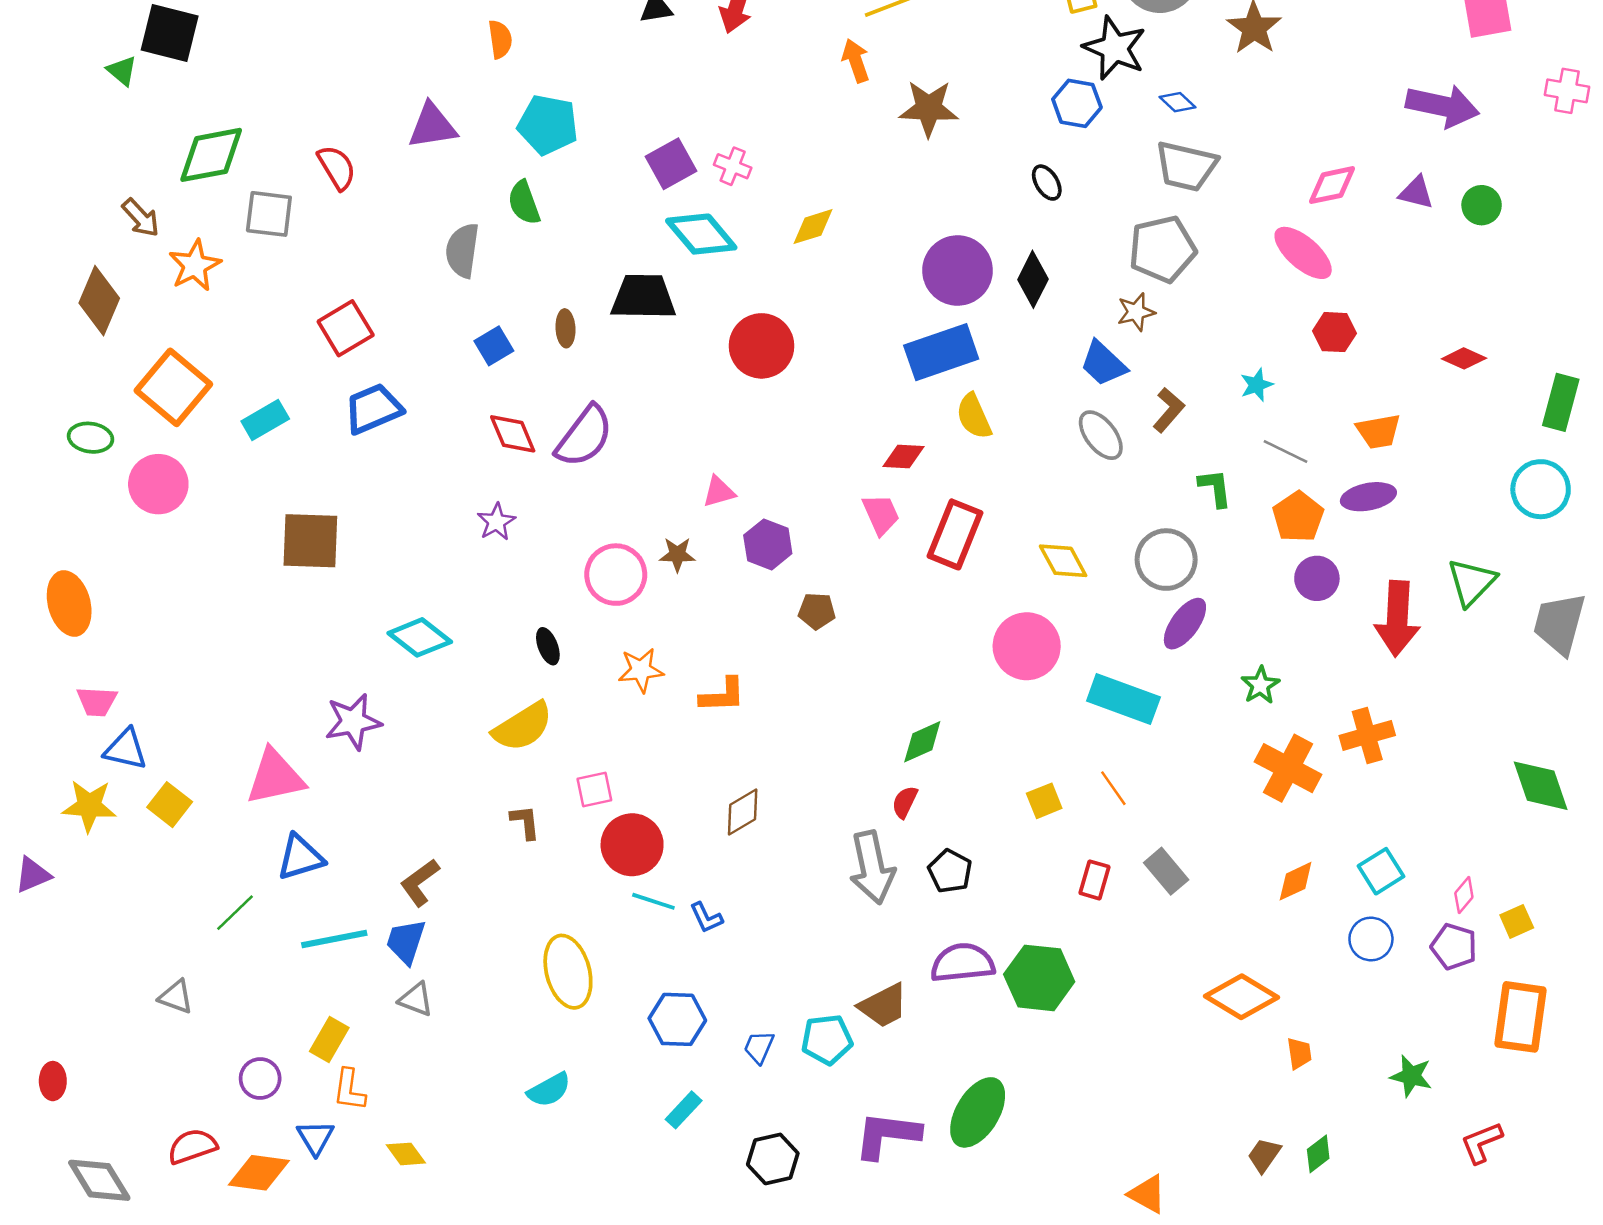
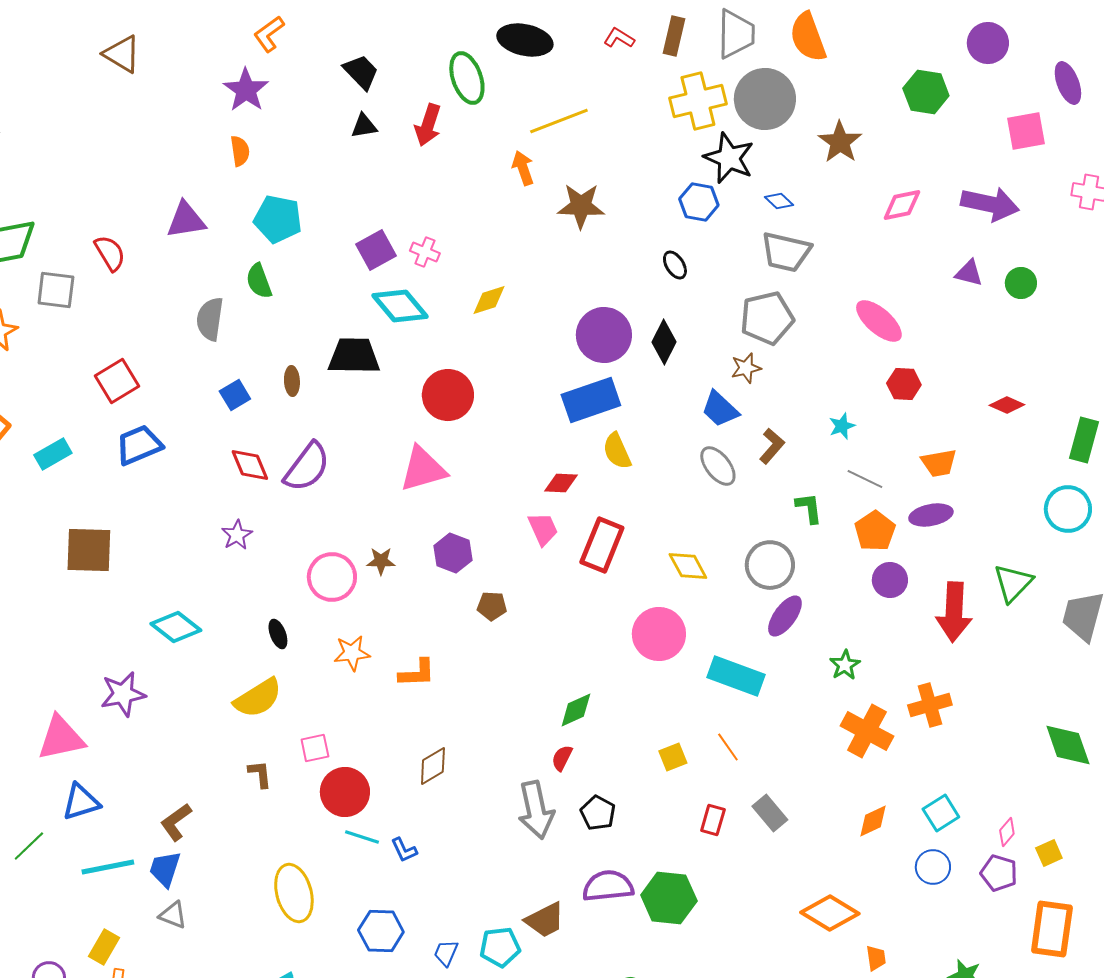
pink diamond: (1332, 185) -> (902, 205), moved
pink triangle: (719, 492) -> (423, 469), moved, size x1.8

